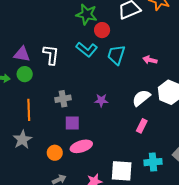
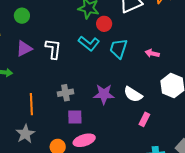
purple triangle: (22, 54) -> (24, 49), turned -36
green circle: (25, 74) -> (22, 16), moved
white semicircle: (141, 98) -> (133, 94), moved, turned -108
purple star: (101, 100) -> (104, 94), size x1.5

